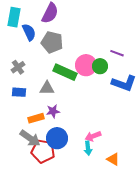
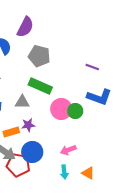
gray pentagon: (52, 42) -> (39, 56), moved
pink circle: (86, 65) -> (61, 109), moved
green circle: (100, 66) -> (75, 111), moved
cyan arrow: (88, 148) -> (64, 172), moved

